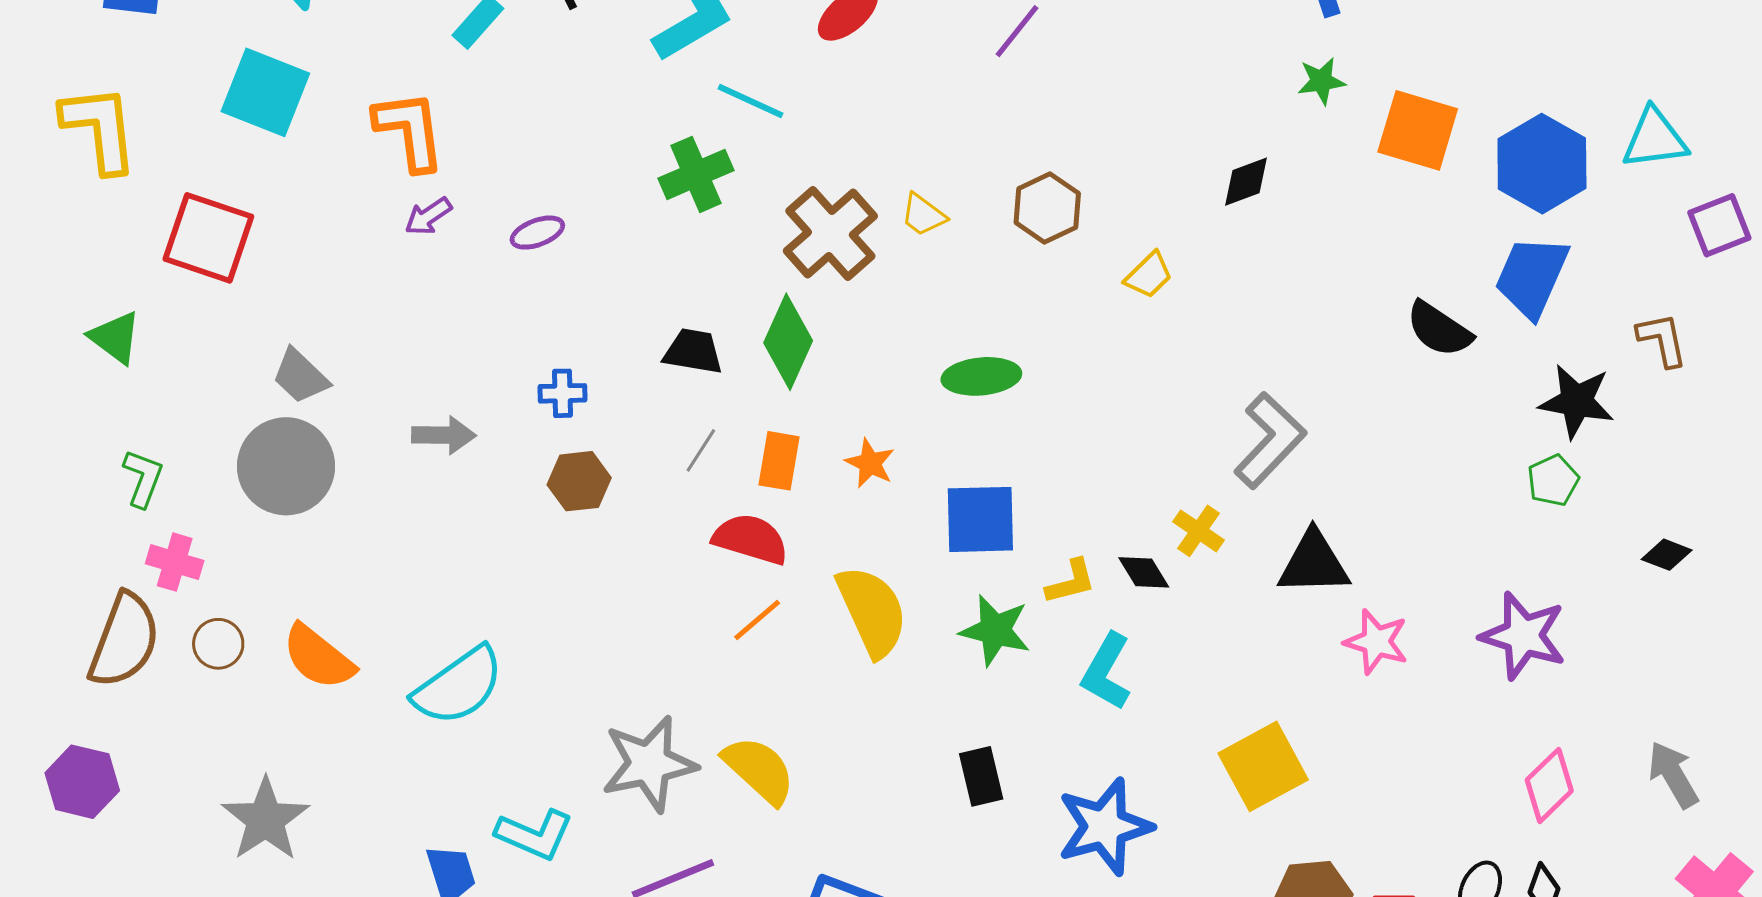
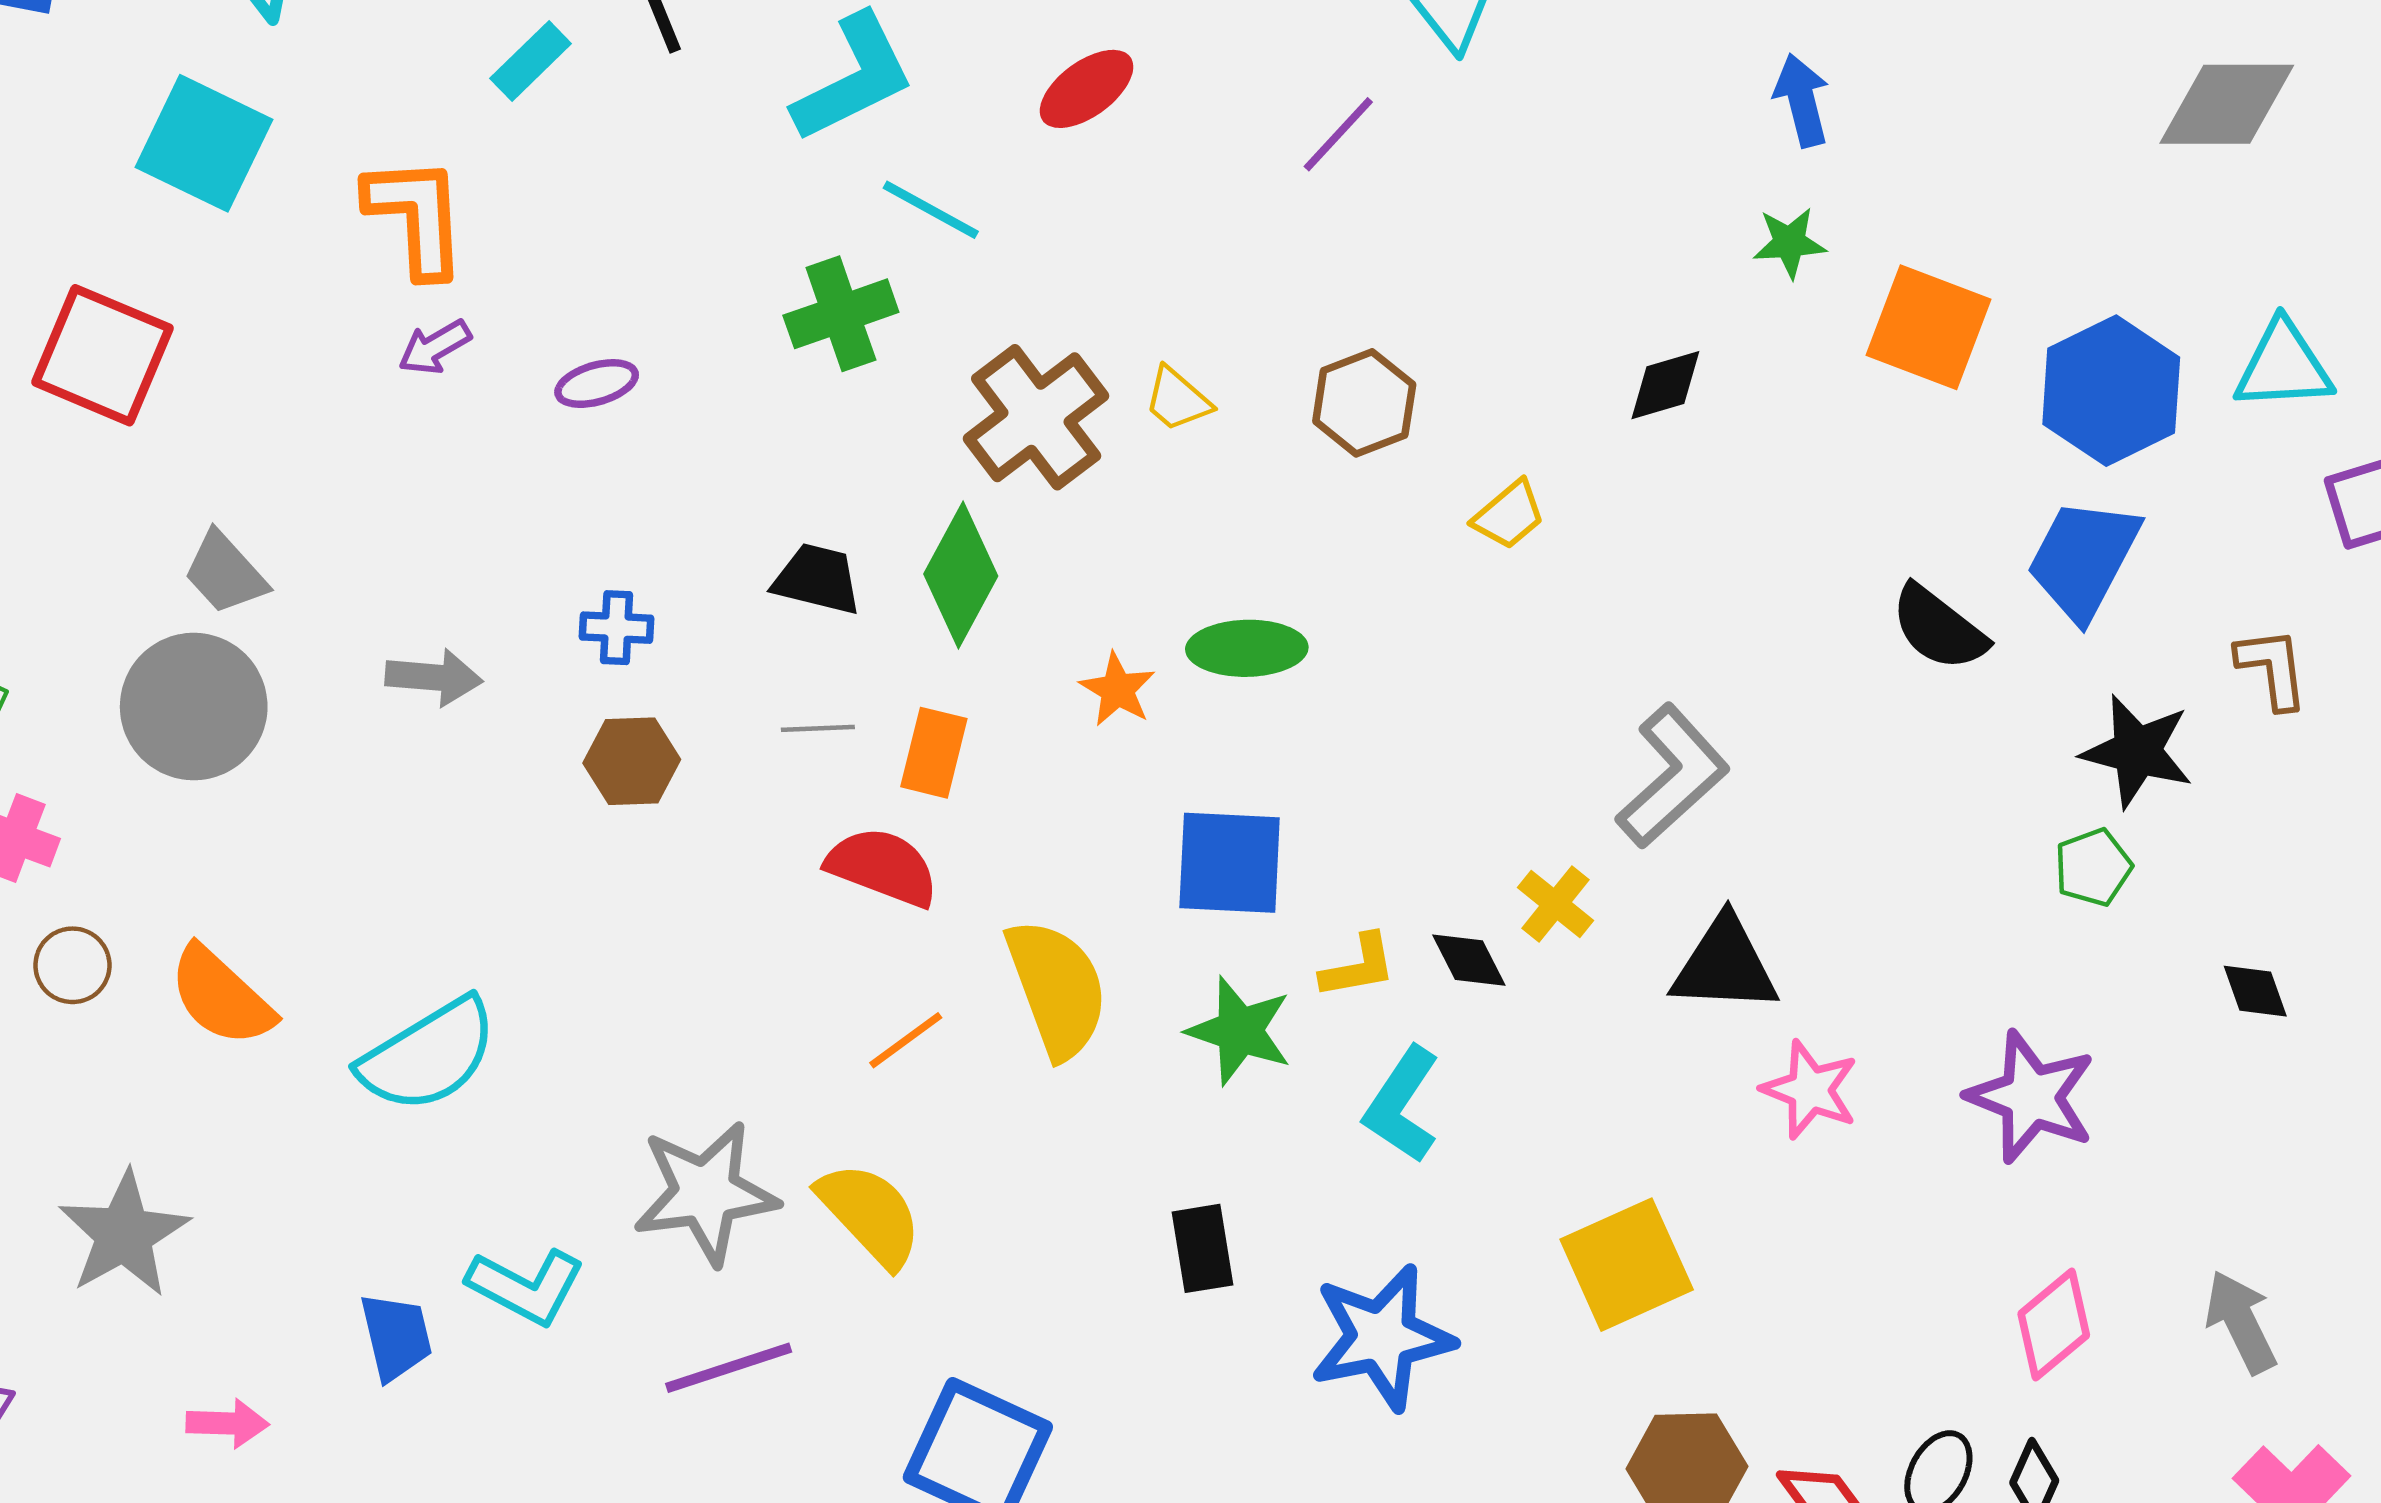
gray line: (701, 450) -> (818, 728), turned 51
orange star: (870, 463) -> (1117, 689), moved
black diamond: (1667, 555) -> (2255, 991), turned 45
orange line: (757, 620) -> (906, 1040), moved

